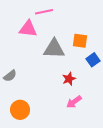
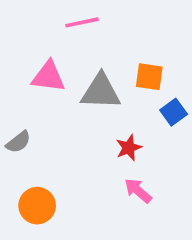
pink triangle: (28, 29) -> (48, 77), moved
pink arrow: (74, 102) -> (138, 191), turned 77

